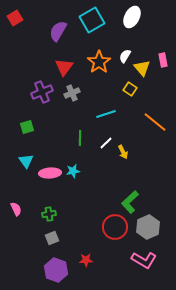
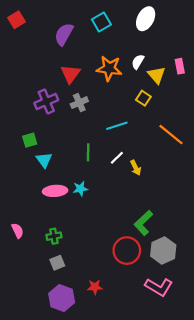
cyan square: (92, 20) -> (101, 22), size x0.7
orange star: (99, 62) -> (109, 68), turned -30
cyan triangle: (26, 161) -> (44, 160), moved

